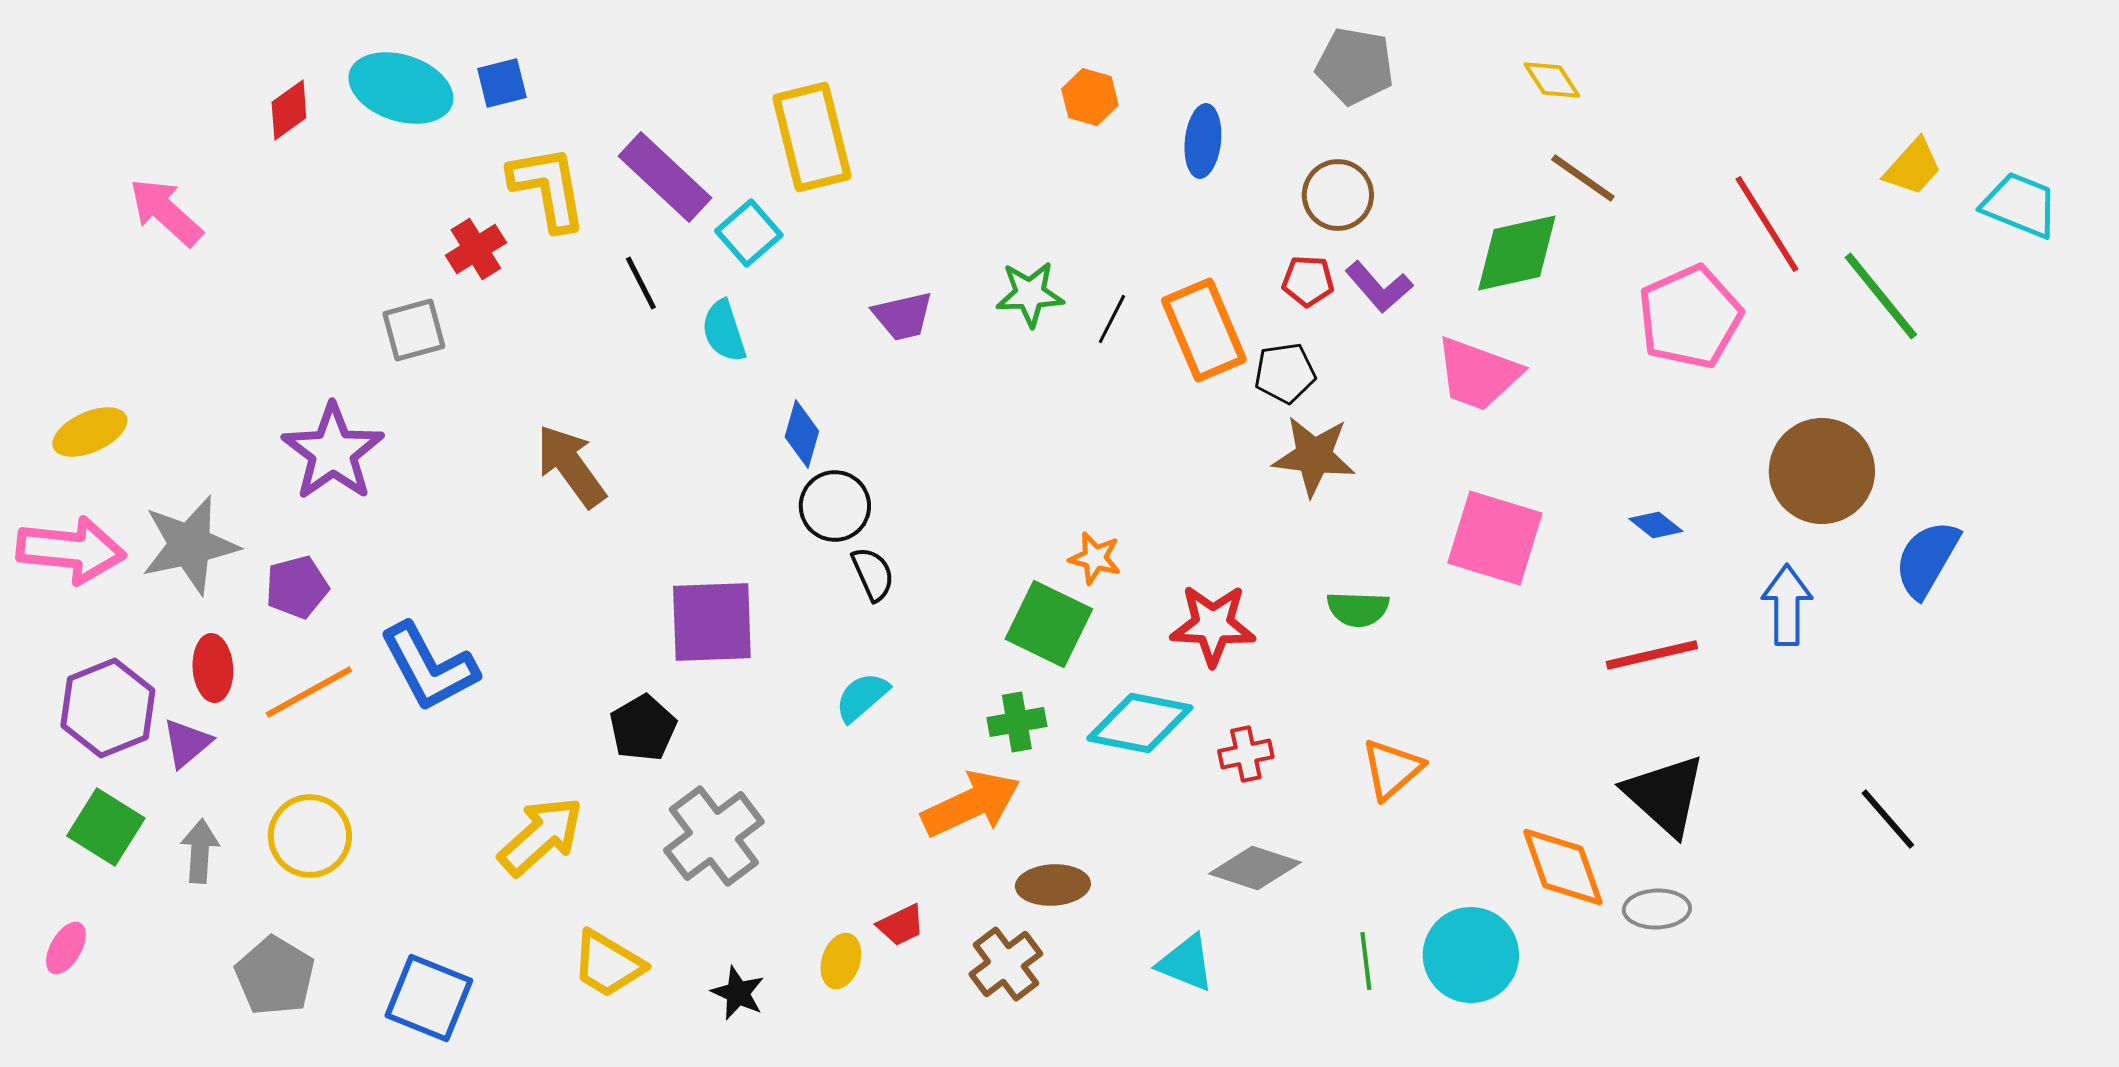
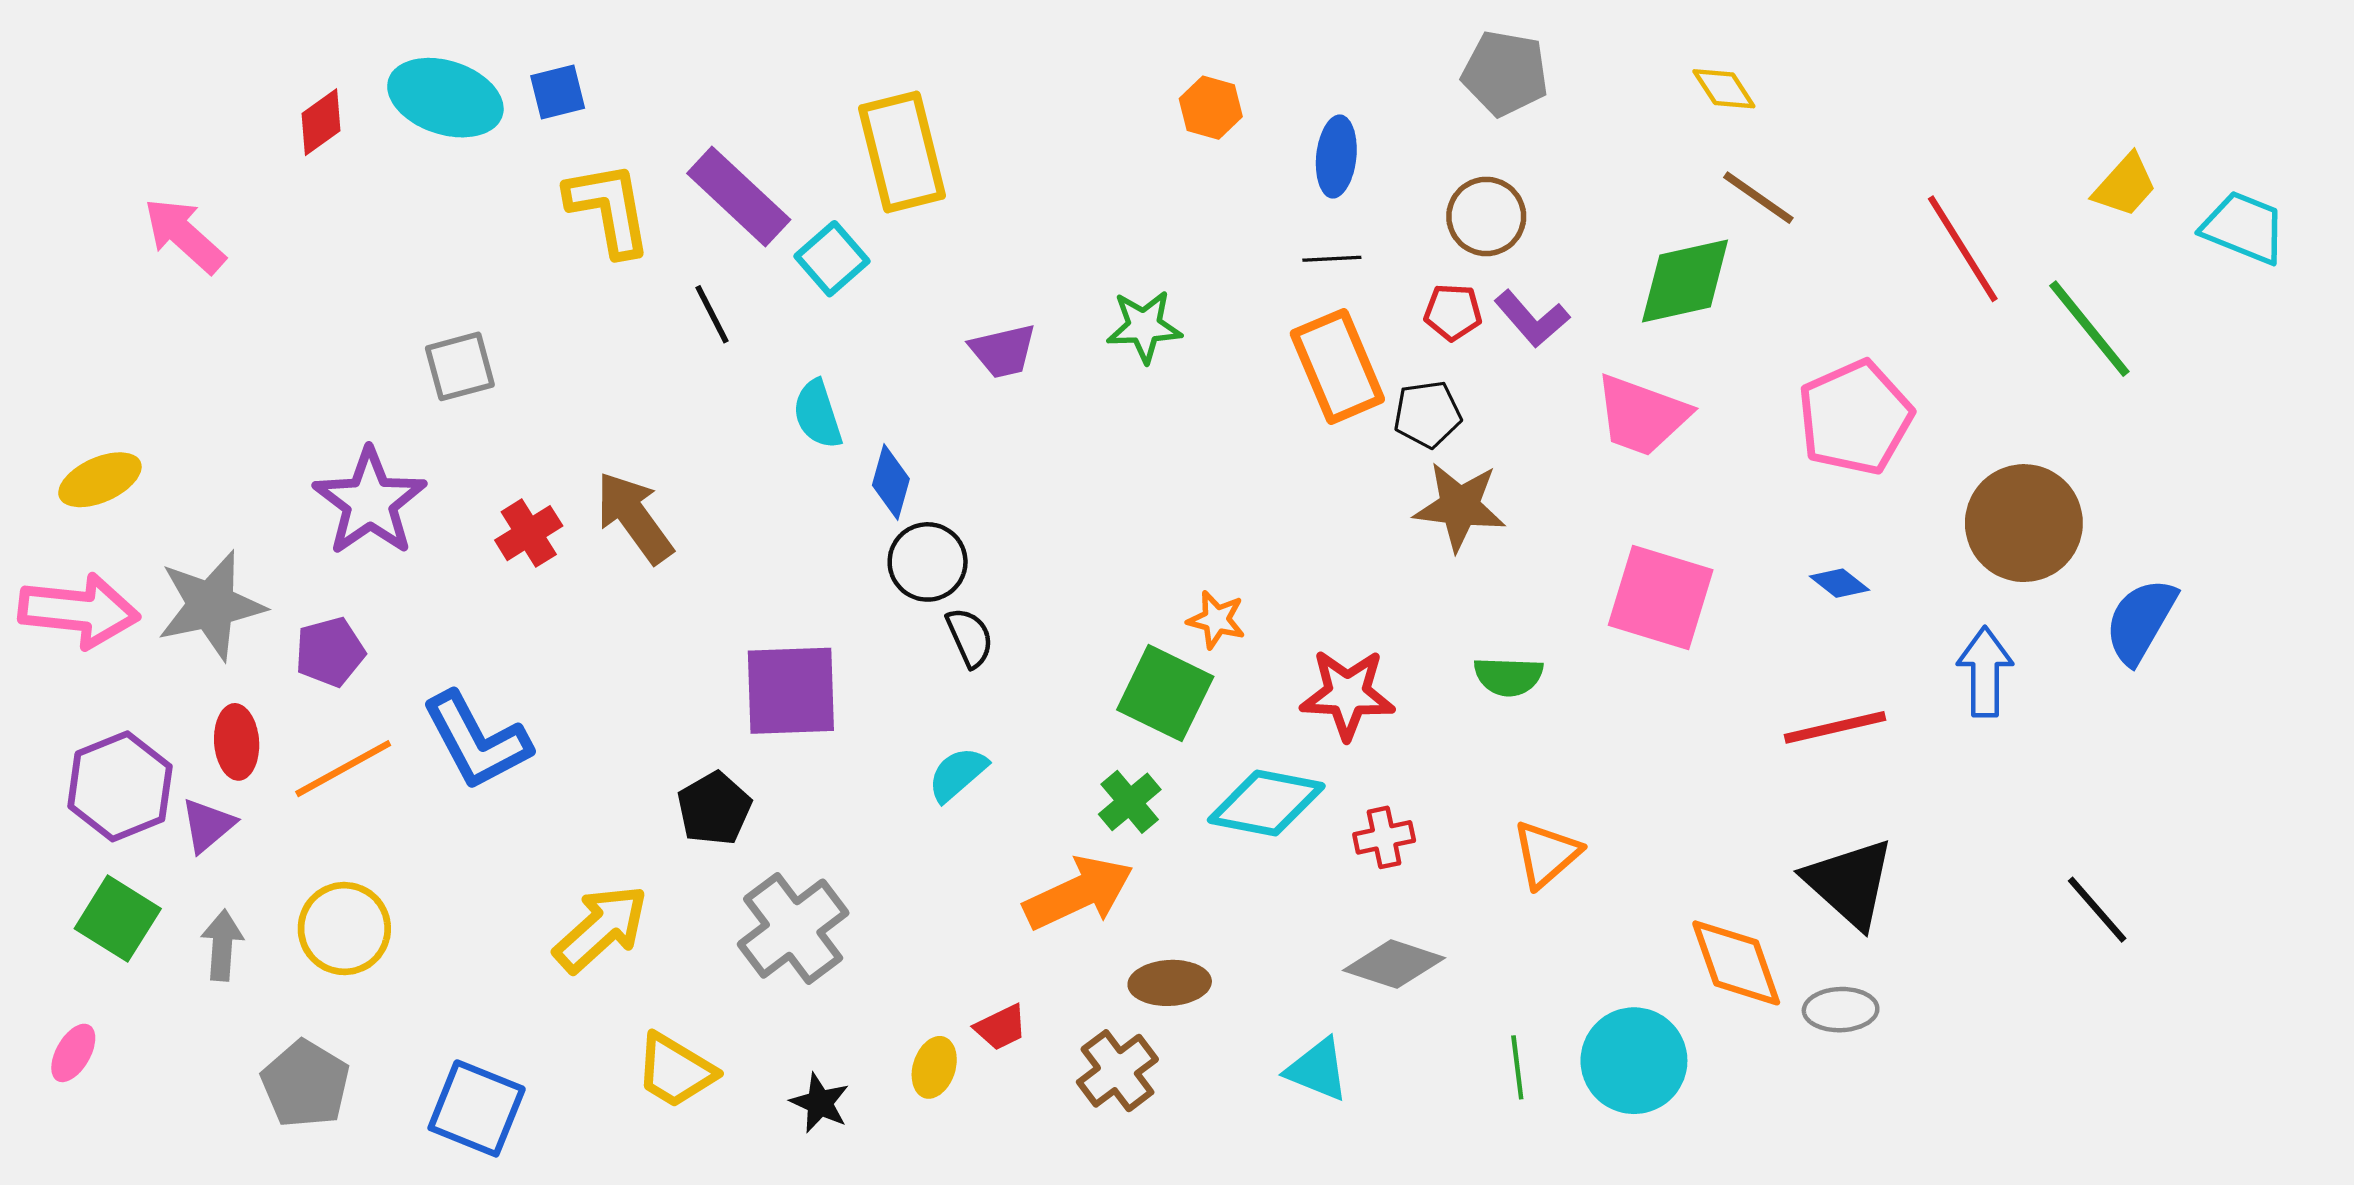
red cross: (476, 249) -> (529, 533), moved
pink pentagon: (1690, 317) -> (1855, 418), moved
black line: (1112, 319) -> (1332, 259), moved, turned 60
cyan semicircle: (724, 331) -> (818, 414), moved
green cross: (1017, 722) -> (1130, 802), turned -30

